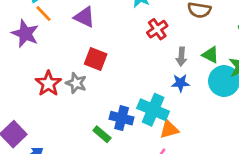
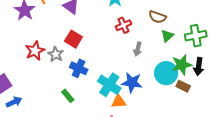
green triangle: (210, 55) -> (167, 36), moved, turned 40
blue star: (180, 83) -> (132, 83), moved, size x1.5
blue cross: (122, 118) -> (79, 68), moved

